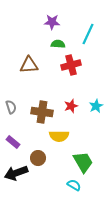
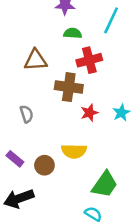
gray semicircle: (11, 107) -> (27, 114), moved
brown cross: (42, 112) -> (69, 87), moved
brown circle: (38, 158) -> (44, 165), moved
green trapezoid: (83, 162) -> (105, 184), turned 65

